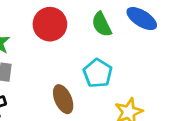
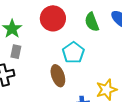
cyan pentagon: (98, 73) -> (73, 53), moved

